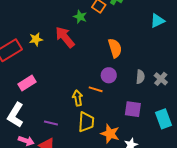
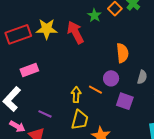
yellow star: (36, 39) -> (47, 29), size x1.5
gray semicircle: (140, 77) -> (142, 77), moved
purple square: (133, 109) -> (125, 101), moved

